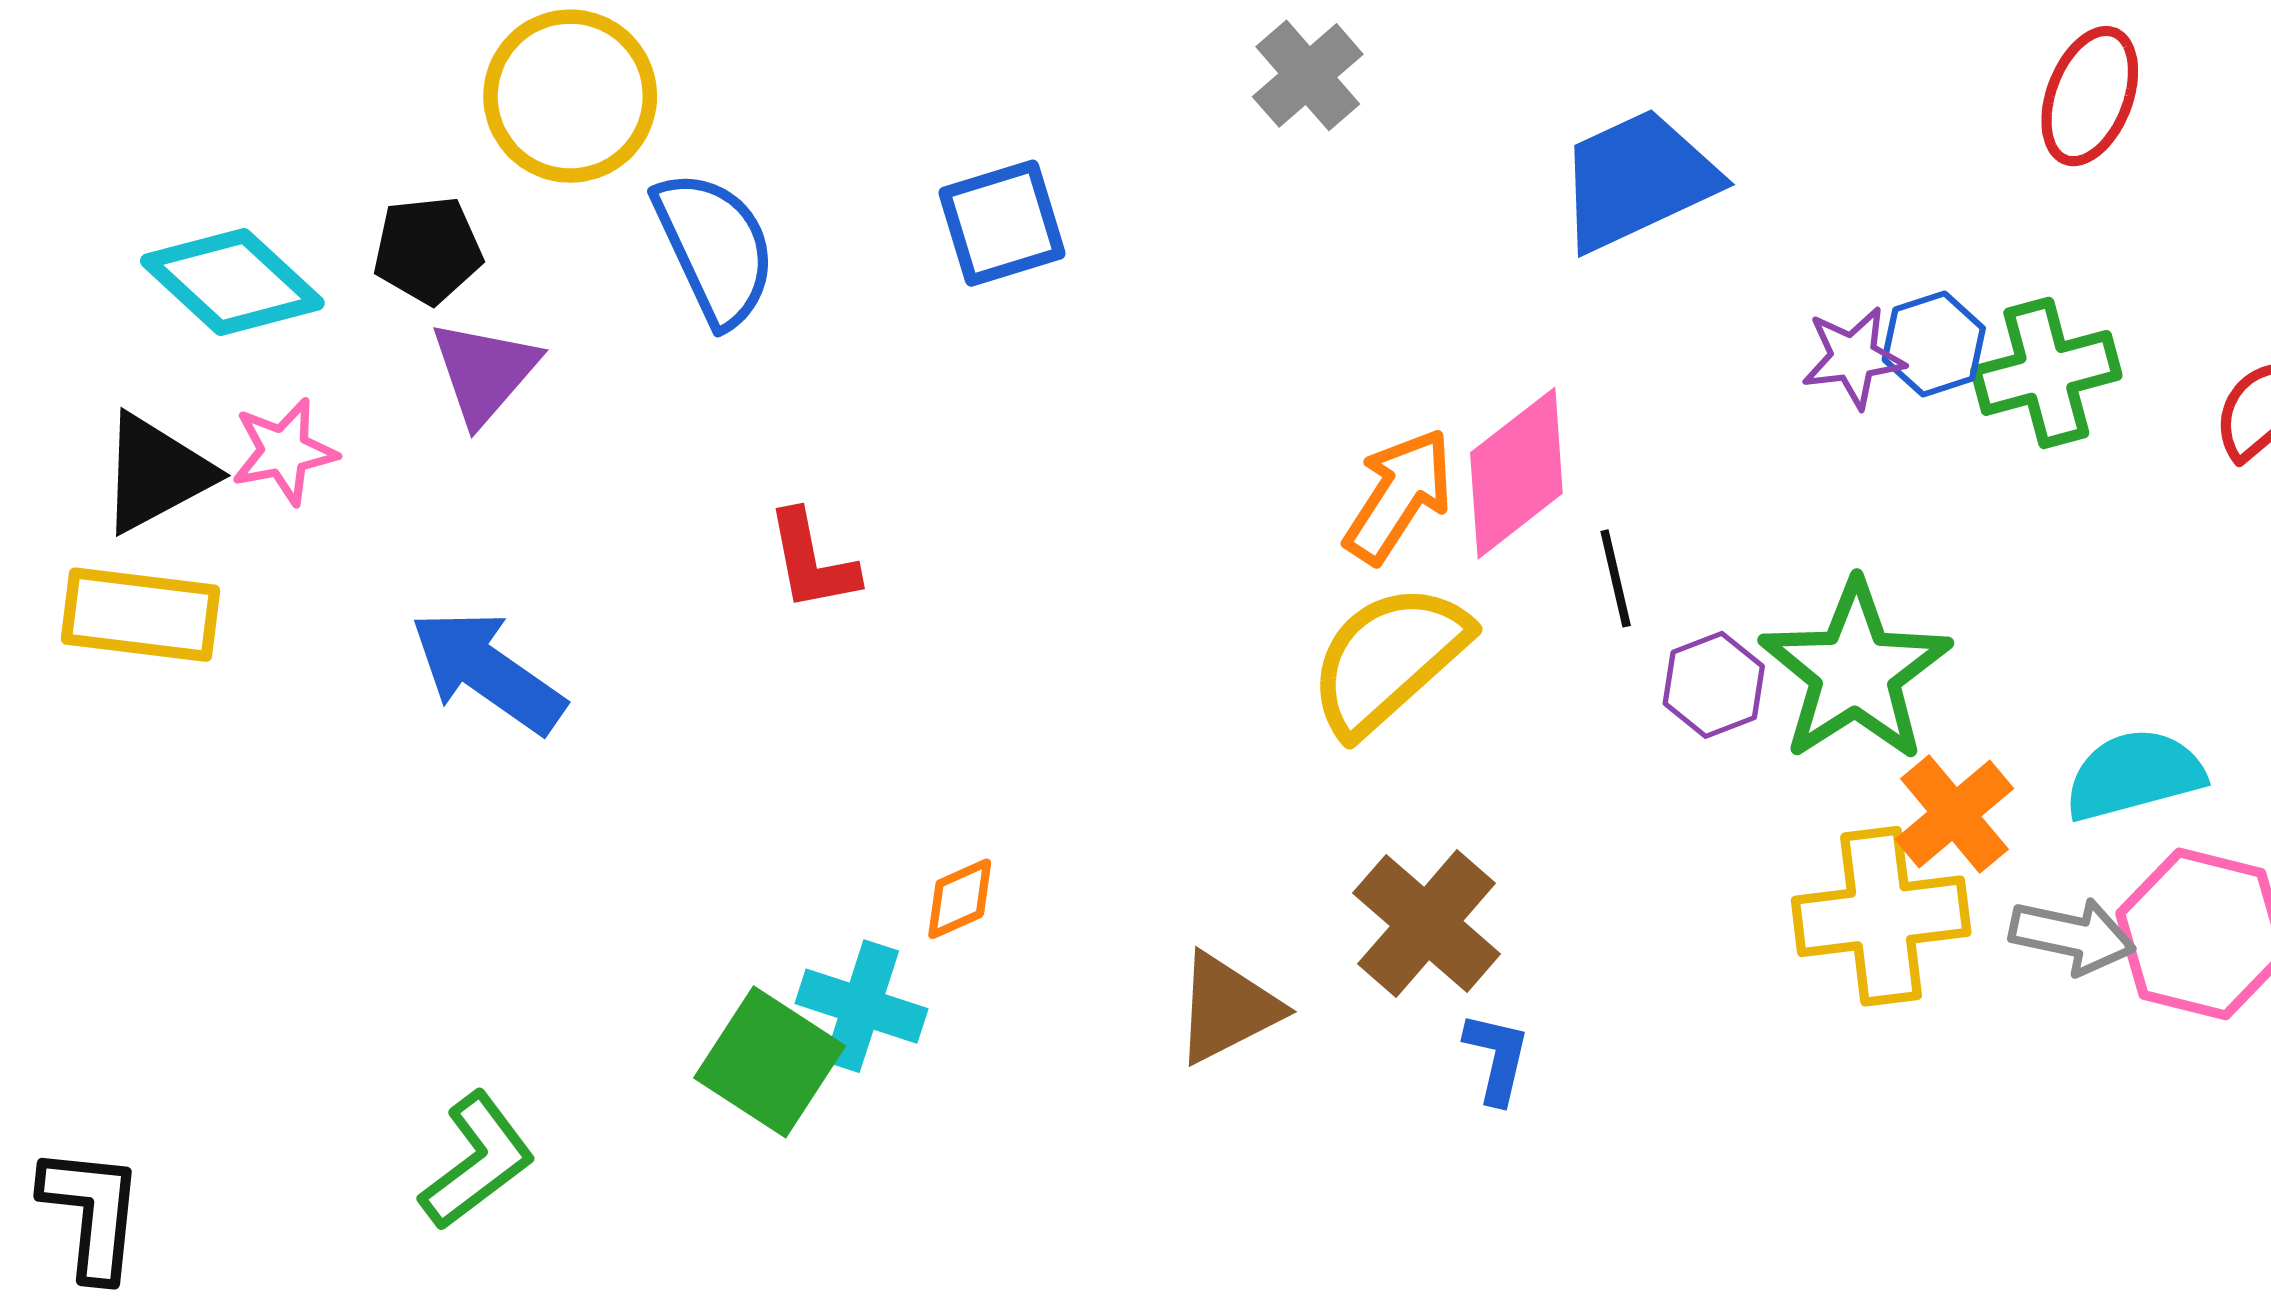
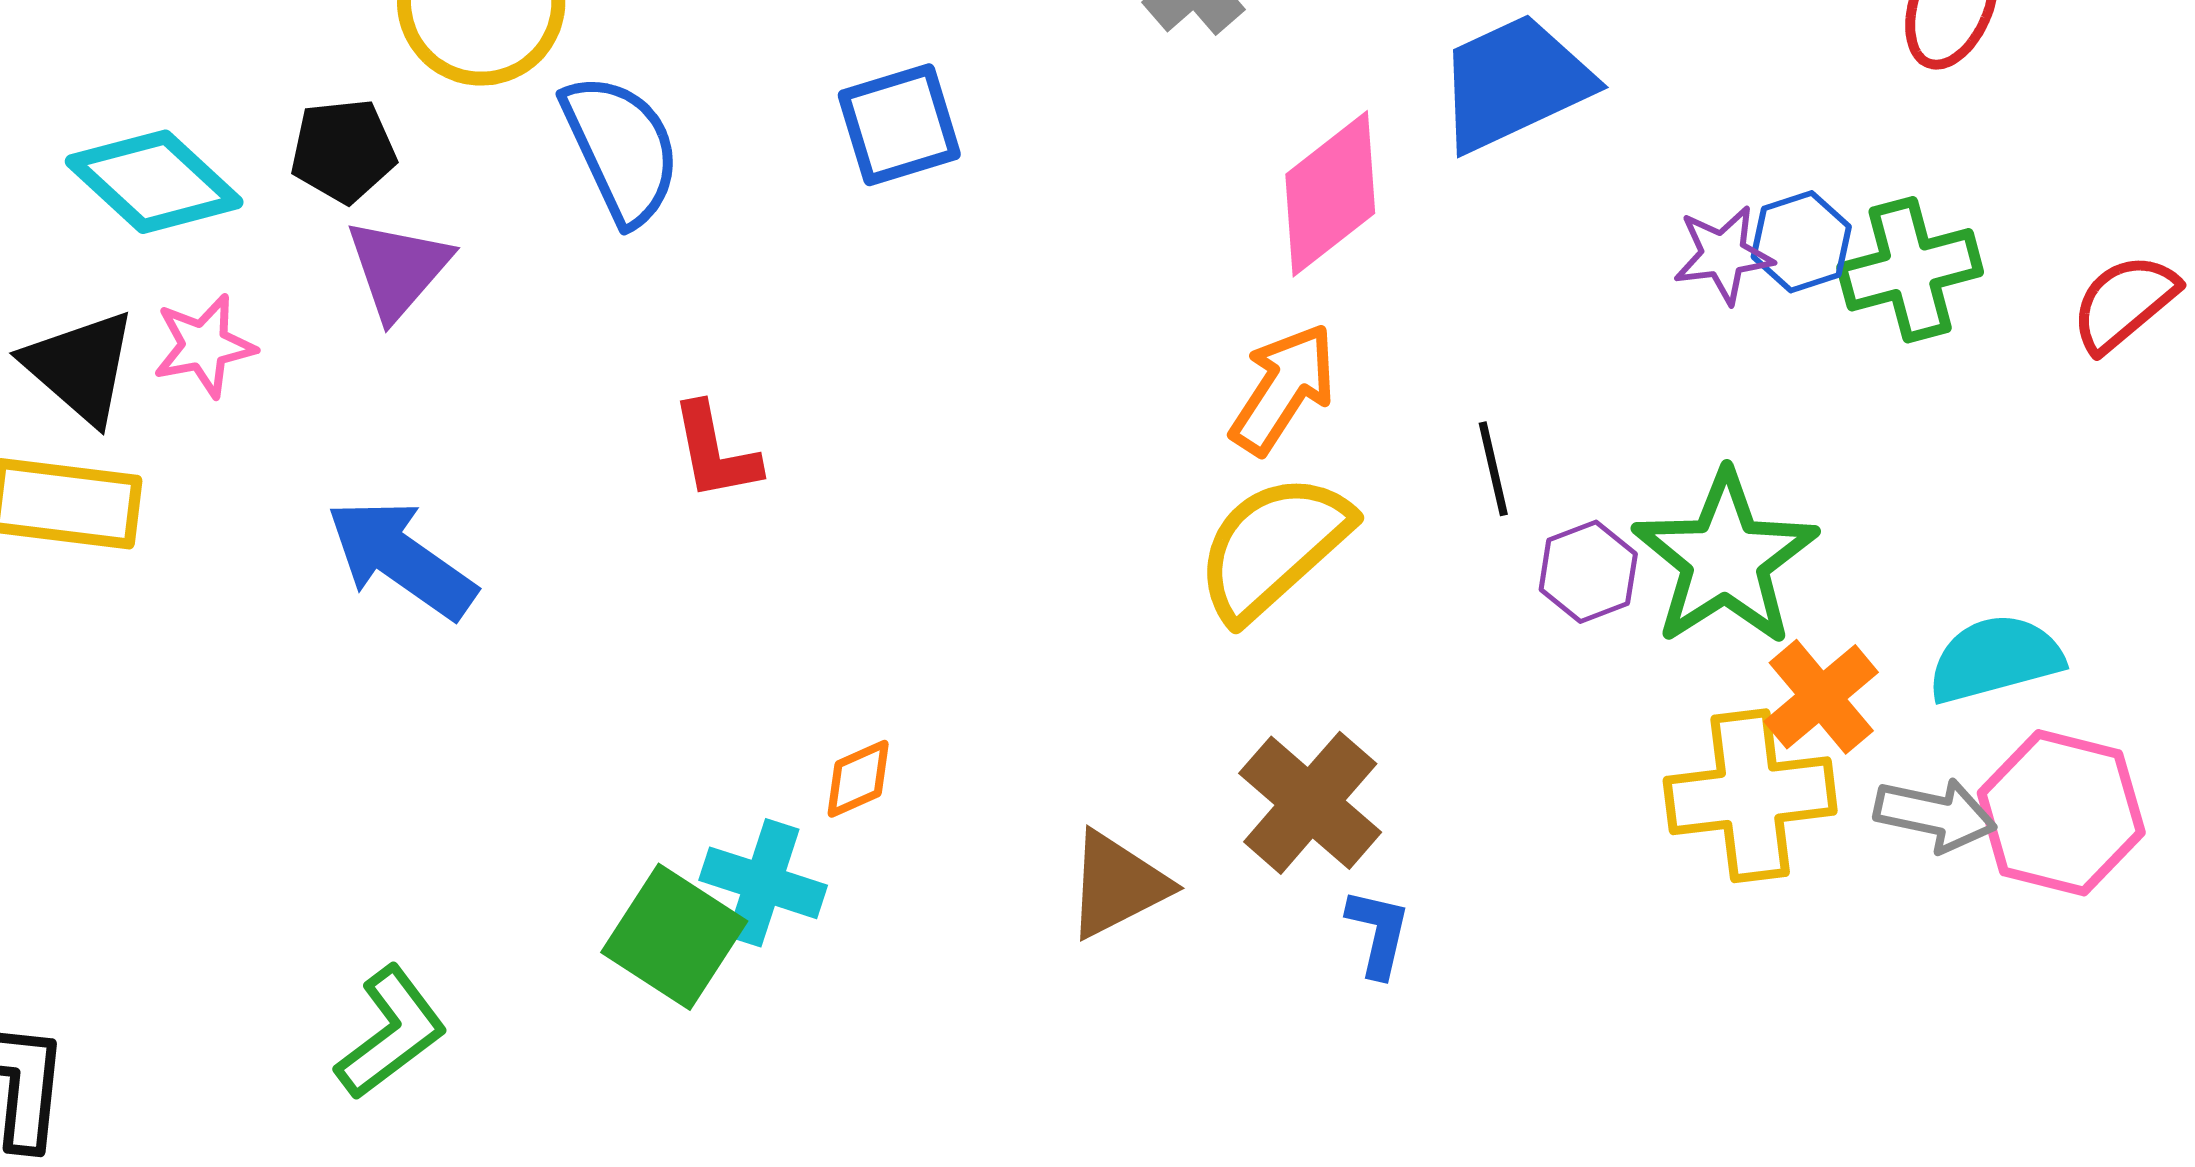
black triangle: (156, 473) -> (80, 367), turned -51
pink diamond: (1516, 473) -> (1330, 194), moved

